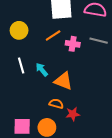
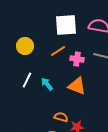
white line: (21, 65) -> (27, 80), turned 42
orange triangle: (63, 81) -> (77, 86), moved

